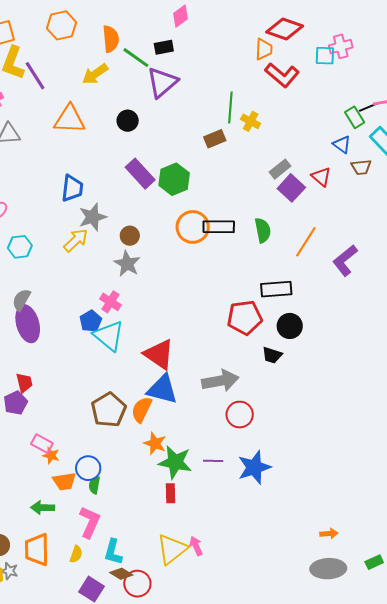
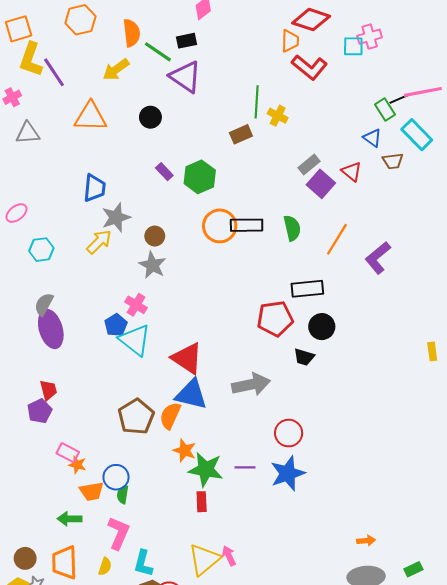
purple triangle: (162, 82) -> (186, 77), turned -44
purple rectangle: (140, 174) -> (164, 172), size x0.6
red circle: (240, 415) -> (289, 433), moved

